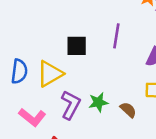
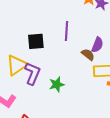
purple L-shape: (71, 105) -> (32, 73), moved
brown semicircle: (128, 110) -> (88, 55), moved

